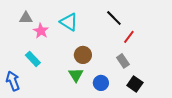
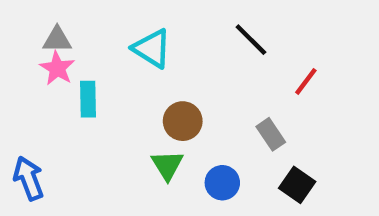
pink star: (41, 31) -> (57, 68), moved
red line: (129, 37) -> (306, 81), moved
cyan rectangle: (33, 59) -> (88, 99), moved, turned 42

